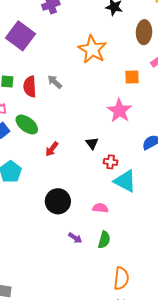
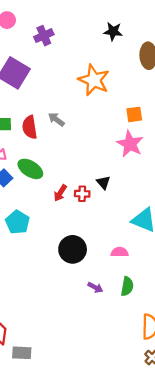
orange square: (132, 77) -> (134, 114), moved
red cross: (111, 162) -> (82, 194), moved

